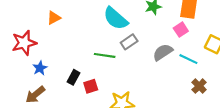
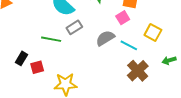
brown cross: (199, 86) -> (138, 71), size x1.5

